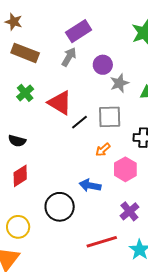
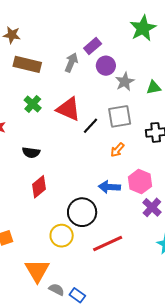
purple rectangle: (79, 31) -> (93, 46), moved, size x0.7
pink hexagon: (125, 169) -> (140, 182), moved
yellow circle: (18, 227) -> (62, 236), moved
red line: (102, 242) -> (108, 244), moved

